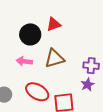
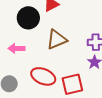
pink arrow: (24, 61) -> (16, 48), moved

